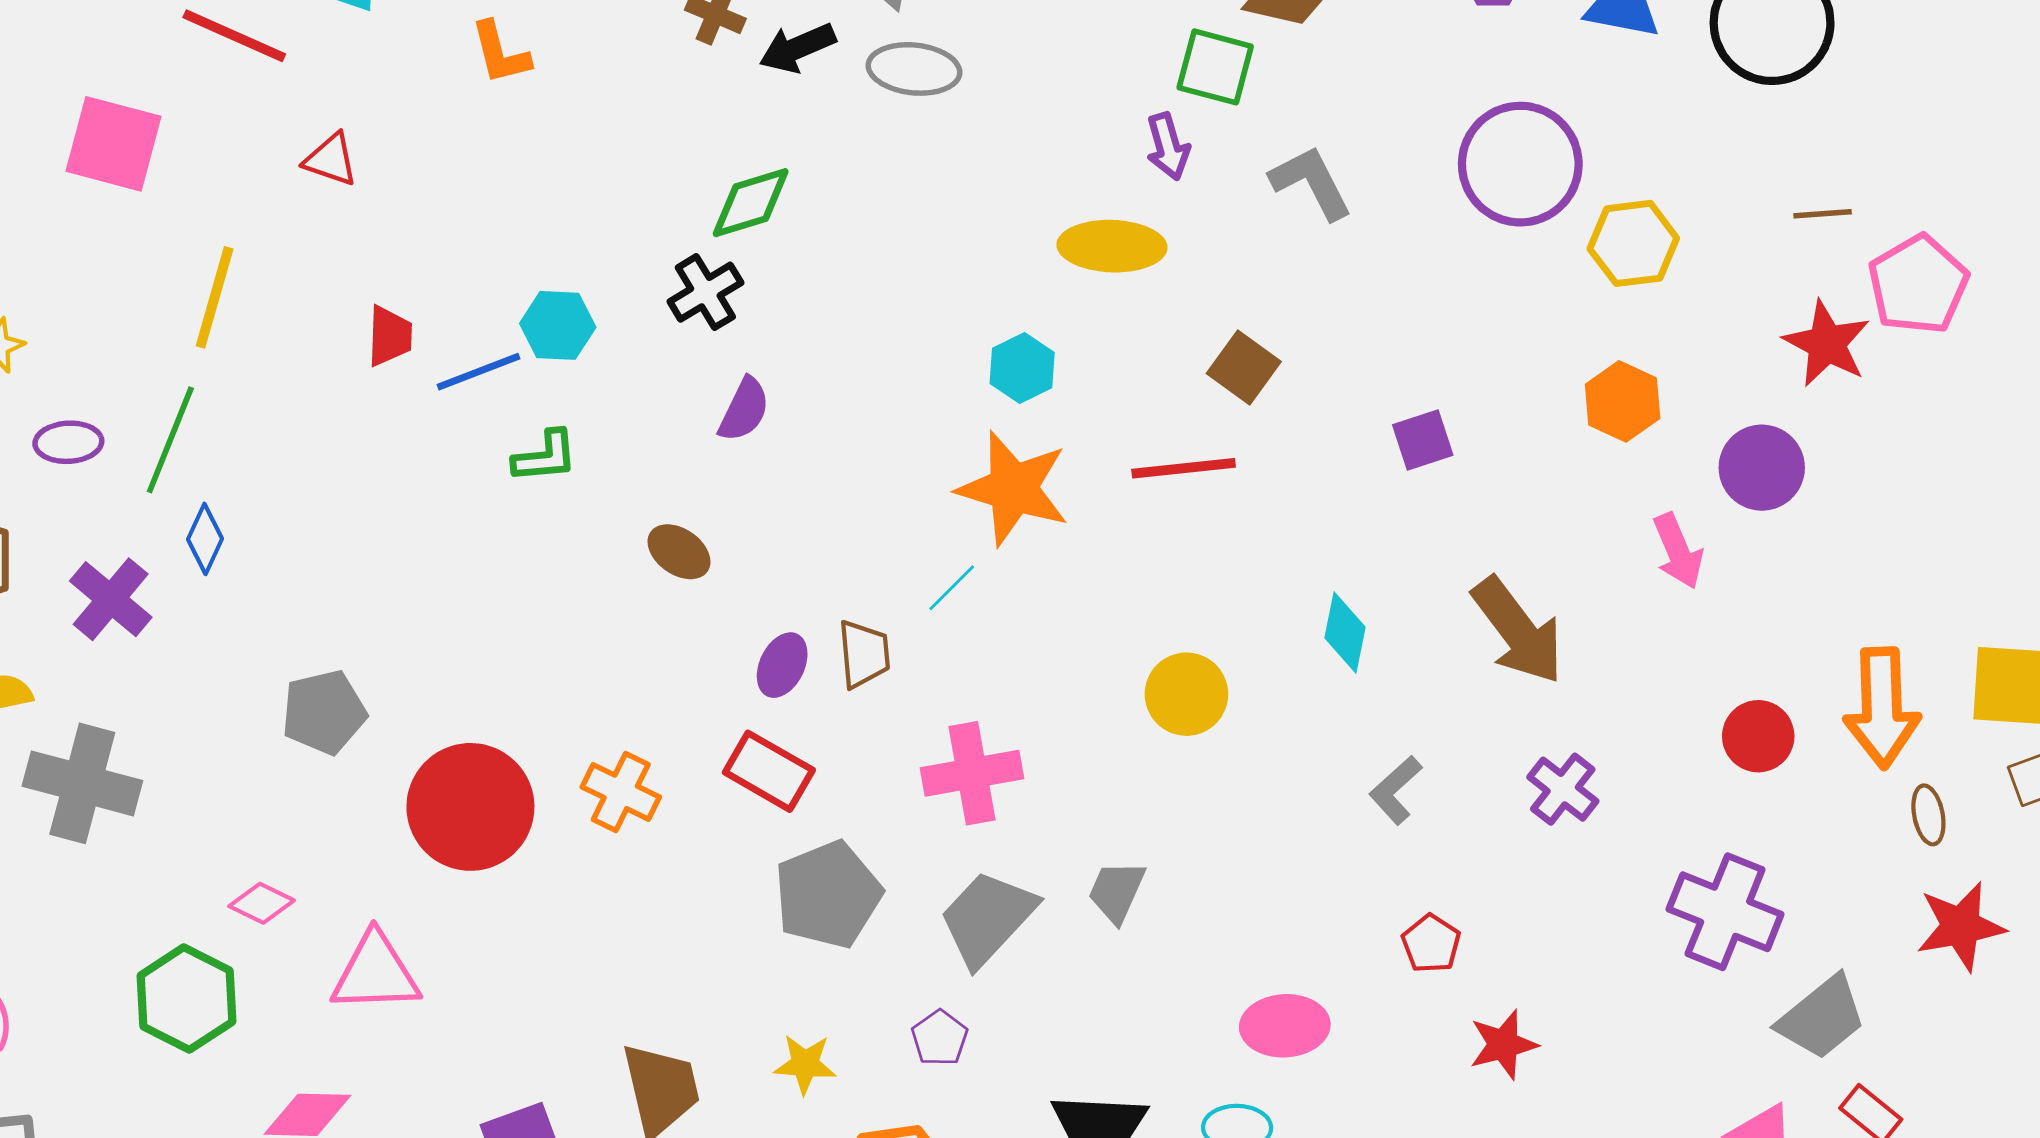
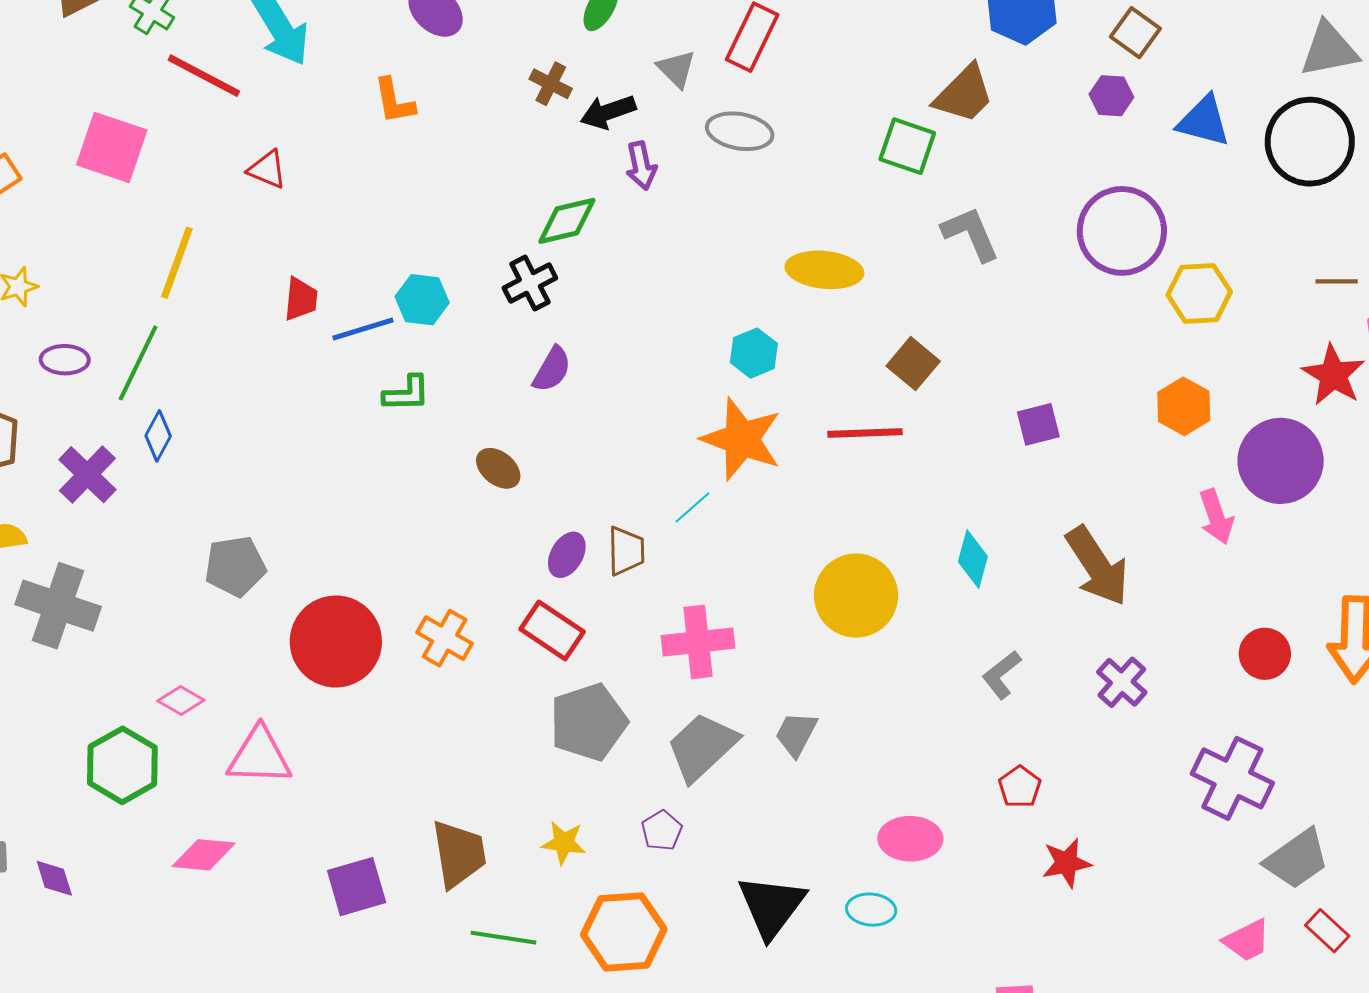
gray ellipse: (914, 69) -> (740, 131), moved
purple arrow: (1168, 146) -> (641, 166), moved
purple circle: (1762, 468) -> (1281, 461), size x1.4
yellow circle: (1186, 694) -> (856, 596), size x1.4

